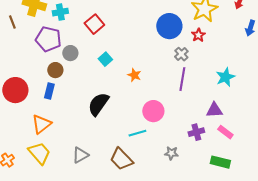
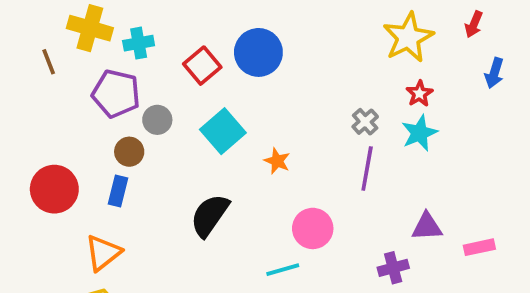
blue circle: (169, 26) -> (258, 52), moved
red star: (198, 35) -> (419, 94), moved
cyan square: (105, 59) -> (223, 131), size x1.6
cyan star: (225, 77) -> (419, 133), moved
pink rectangle: (225, 132) -> (479, 247), moved, turned -49

